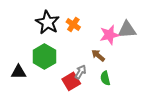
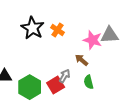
pink star: (109, 35) -> (93, 40), turned 30
green hexagon: (44, 57) -> (30, 87), moved

